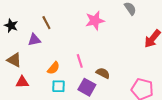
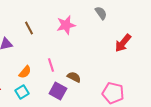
brown line: (46, 23) -> (29, 28), moved
cyan square: (59, 86) -> (22, 92), moved, turned -32

